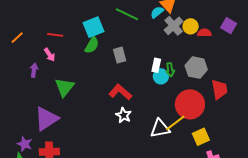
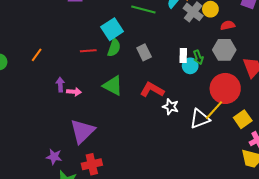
red semicircle: (204, 33) -> (228, 25), moved
red line: (55, 35) -> (88, 51), moved
pink arrow: (50, 55) -> (74, 92), moved, turned -40
green triangle: (64, 87) -> (113, 86), moved, turned -30
white star: (124, 115) -> (171, 107), moved
purple star: (25, 144) -> (54, 157), moved

